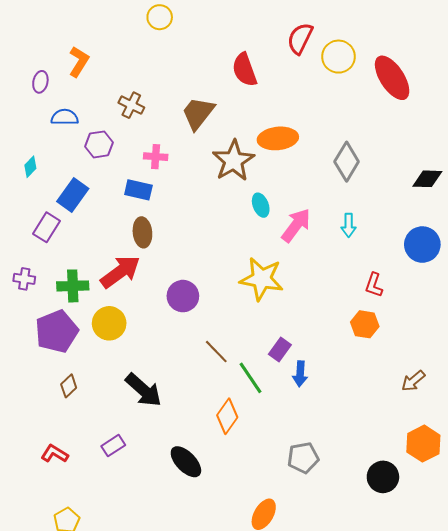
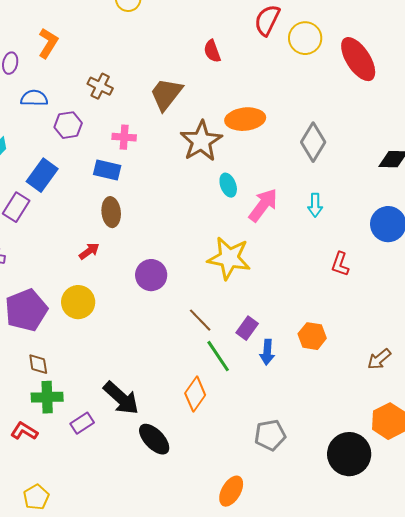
red semicircle: (245, 70) -> (212, 51), size x0.7
red arrow: (120, 272) -> (89, 251), size x0.5
green cross: (73, 286) -> (47, 397), moved
orange hexagon: (365, 324) -> (312, 336), moved
brown line: (216, 352) -> (200, 320), moved
brown diamond: (69, 386) -> (38, 364), turned -55
black arrow: (143, 390) -> (121, 398), moved
black circle: (383, 477) -> (349, 454), size x1.4

